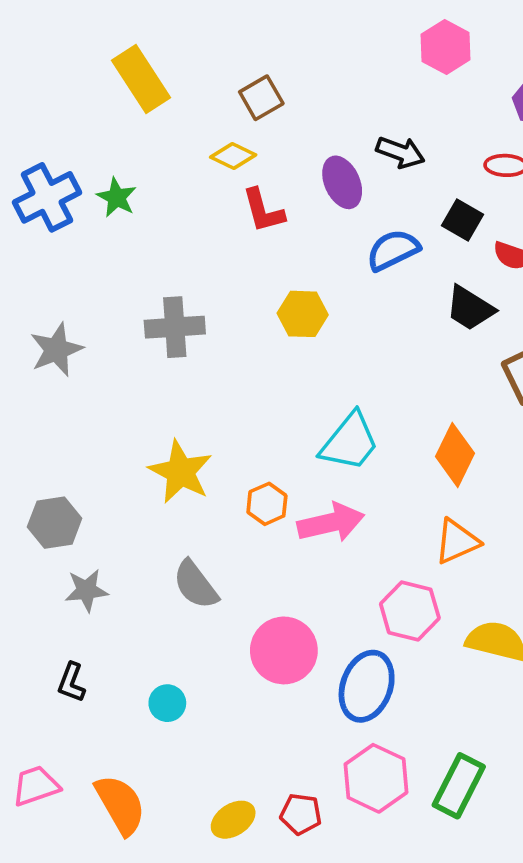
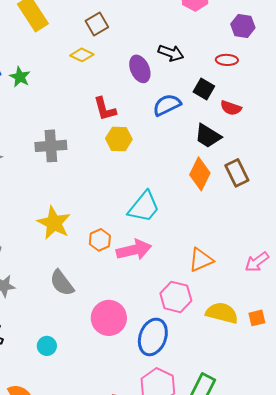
red L-shape: (263, 211) -> (105, 109), moved
orange diamond: (455, 455) -> (200, 174), moved

